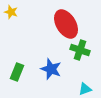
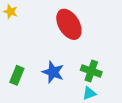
green cross: (80, 50) -> (91, 71), moved

